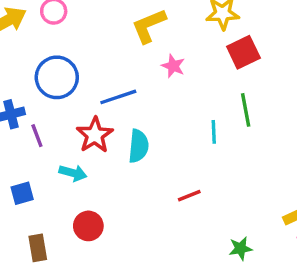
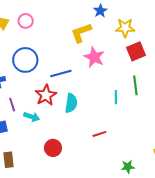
pink star: (173, 66) -> (94, 57), size x1.5
purple line: (37, 136) -> (12, 105), moved
red circle: (88, 226) -> (53, 148), moved

